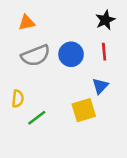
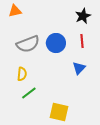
orange triangle: (27, 23) -> (15, 11), moved
yellow semicircle: (18, 99) -> (22, 74), moved
yellow square: (84, 110) -> (59, 112), moved, turned 30

